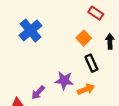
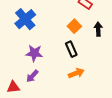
black rectangle: (91, 63) -> (71, 49), moved
purple star: (64, 81) -> (34, 53), moved

